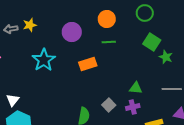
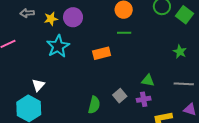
yellow star: (30, 25) -> (51, 19), moved
purple circle: (72, 32) -> (73, 17), moved
green square: (152, 42) -> (184, 15), moved
white triangle: (13, 100) -> (38, 85), moved

